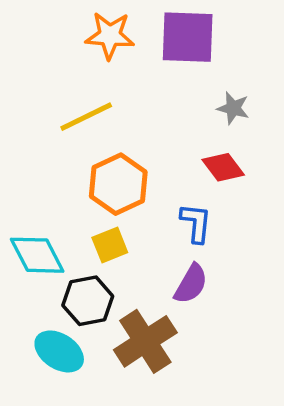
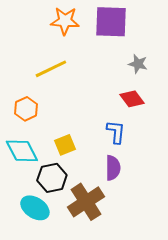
orange hexagon: (118, 184) -> (26, 109), moved, size x0.7
purple semicircle: (191, 284) -> (113, 168), turned -30

